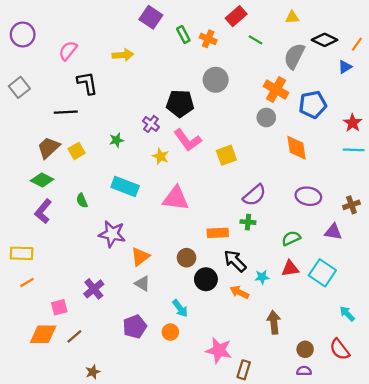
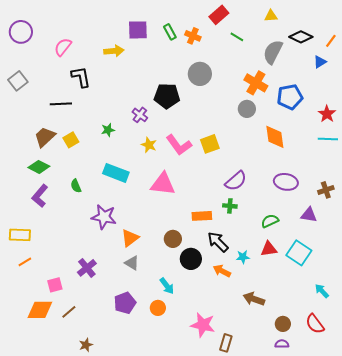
purple square: (151, 17) -> (138, 30), moved, turned -35
pink L-shape: (188, 140) -> (179, 145), moved
brown arrow: (274, 322) -> (254, 299), turned -65

